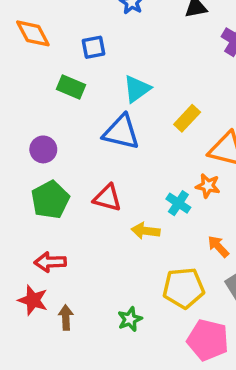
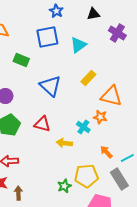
blue square: (94, 47) -> (47, 37), moved, size x1.6
cyan triangle: (137, 89) -> (78, 45), moved
blue triangle: (121, 132) -> (50, 86), turned 30
green star: (130, 319) -> (64, 186), moved

